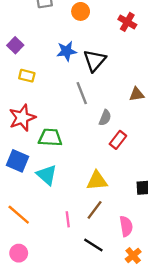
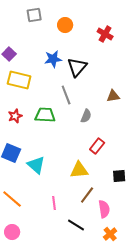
yellow rectangle: (27, 76) -> (19, 80), size x1.6
red star: (22, 118) -> (15, 116), size x0.6
green trapezoid: (50, 138) -> (45, 115), moved
red rectangle: (118, 140) -> (97, 146), moved
brown line: (95, 210) -> (87, 195), moved

